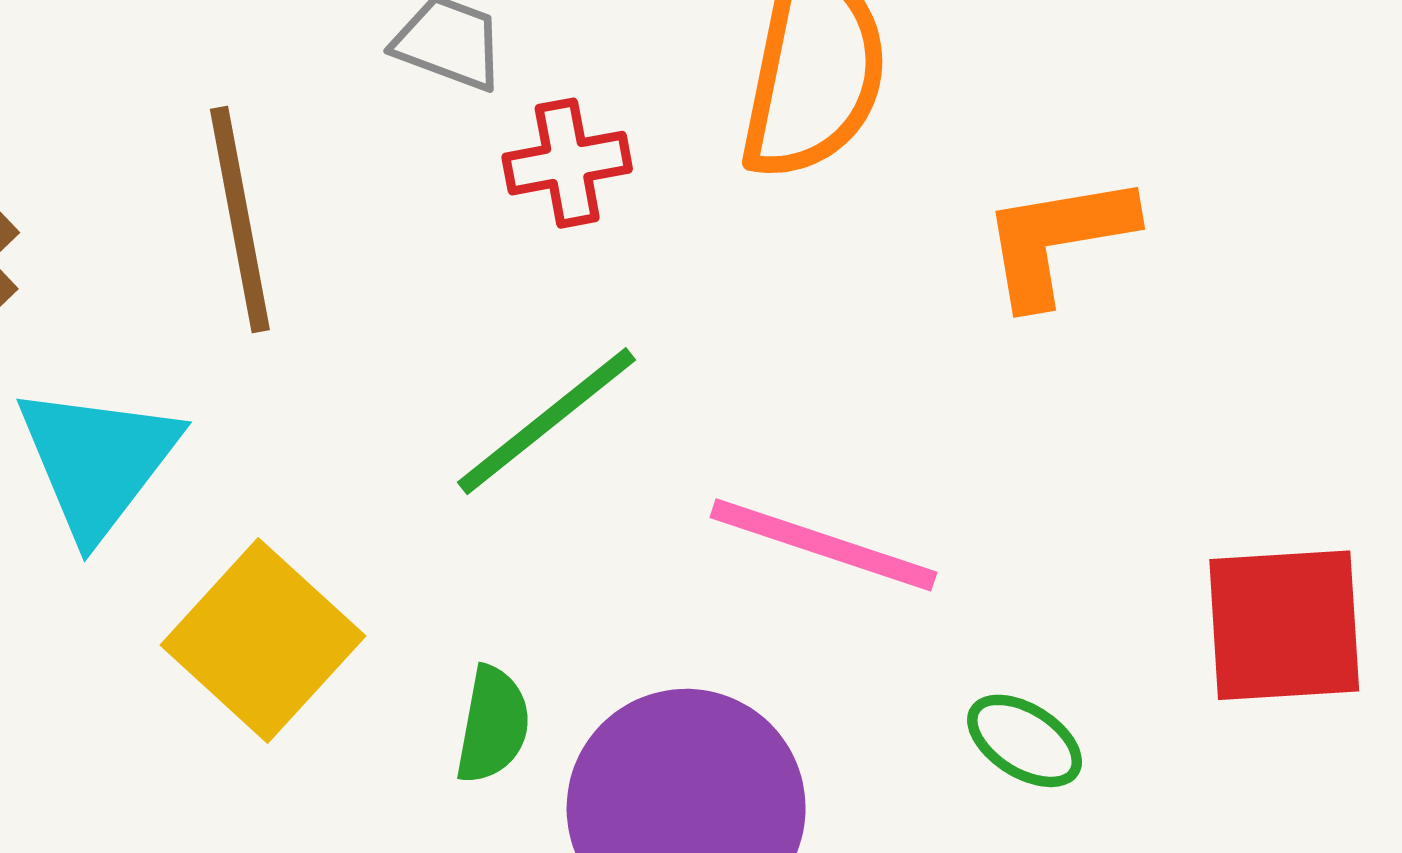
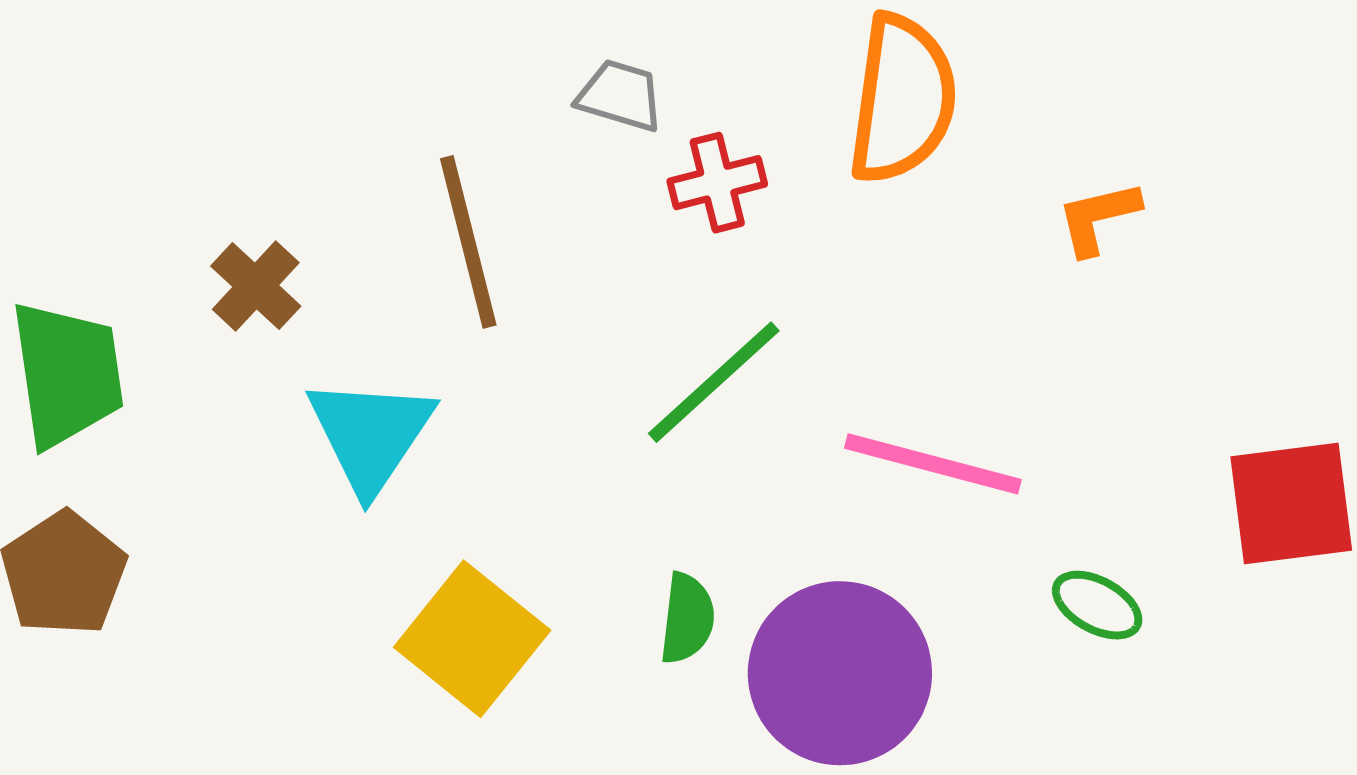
orange L-shape: (1058, 239) -> (1098, 218), size x0.7
yellow square: (263, 640) -> (472, 639), moved

